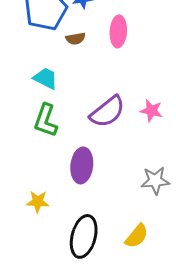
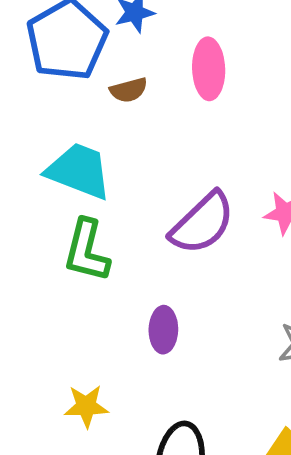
cyan trapezoid: (46, 78) -> (79, 171), size x1.4
purple ellipse: (82, 165) -> (163, 330), size x0.7

